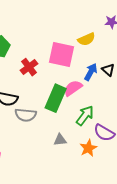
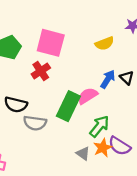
pink square: (62, 55) -> (51, 43), moved
gray triangle: (60, 140) -> (83, 154), moved, turned 40
orange star: (88, 148) -> (103, 148), moved

